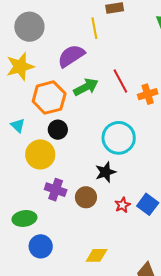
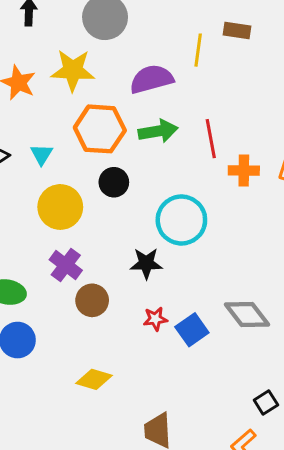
black circle: (58, 130) -> (114, 182), moved
brown circle: (86, 197) -> (92, 300), moved

